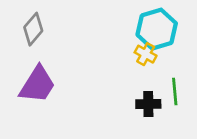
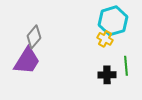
gray diamond: (33, 29) -> (34, 37), moved

